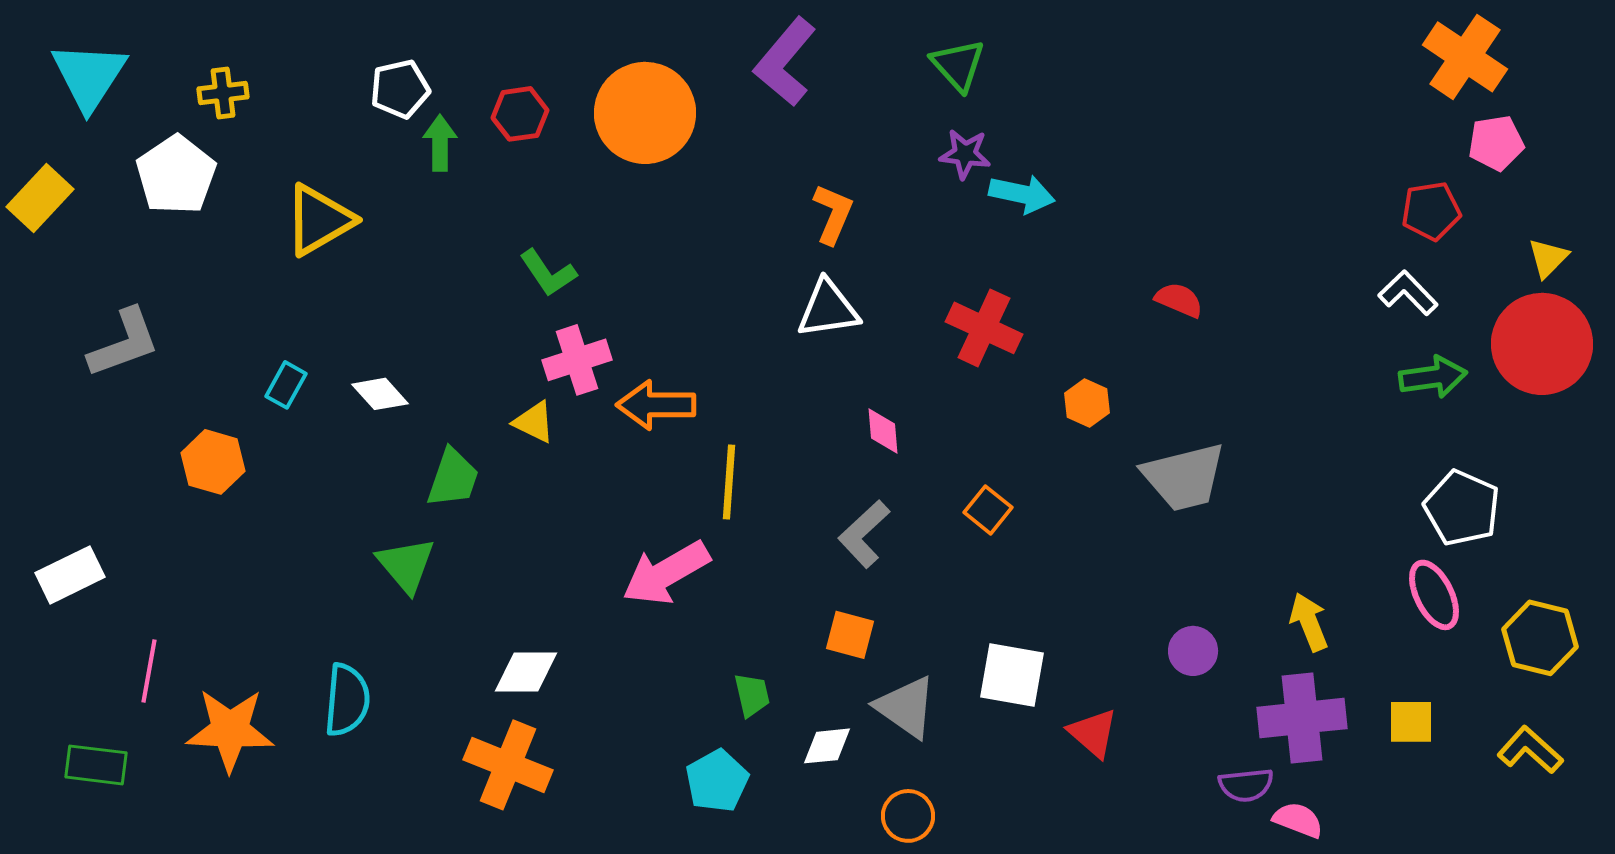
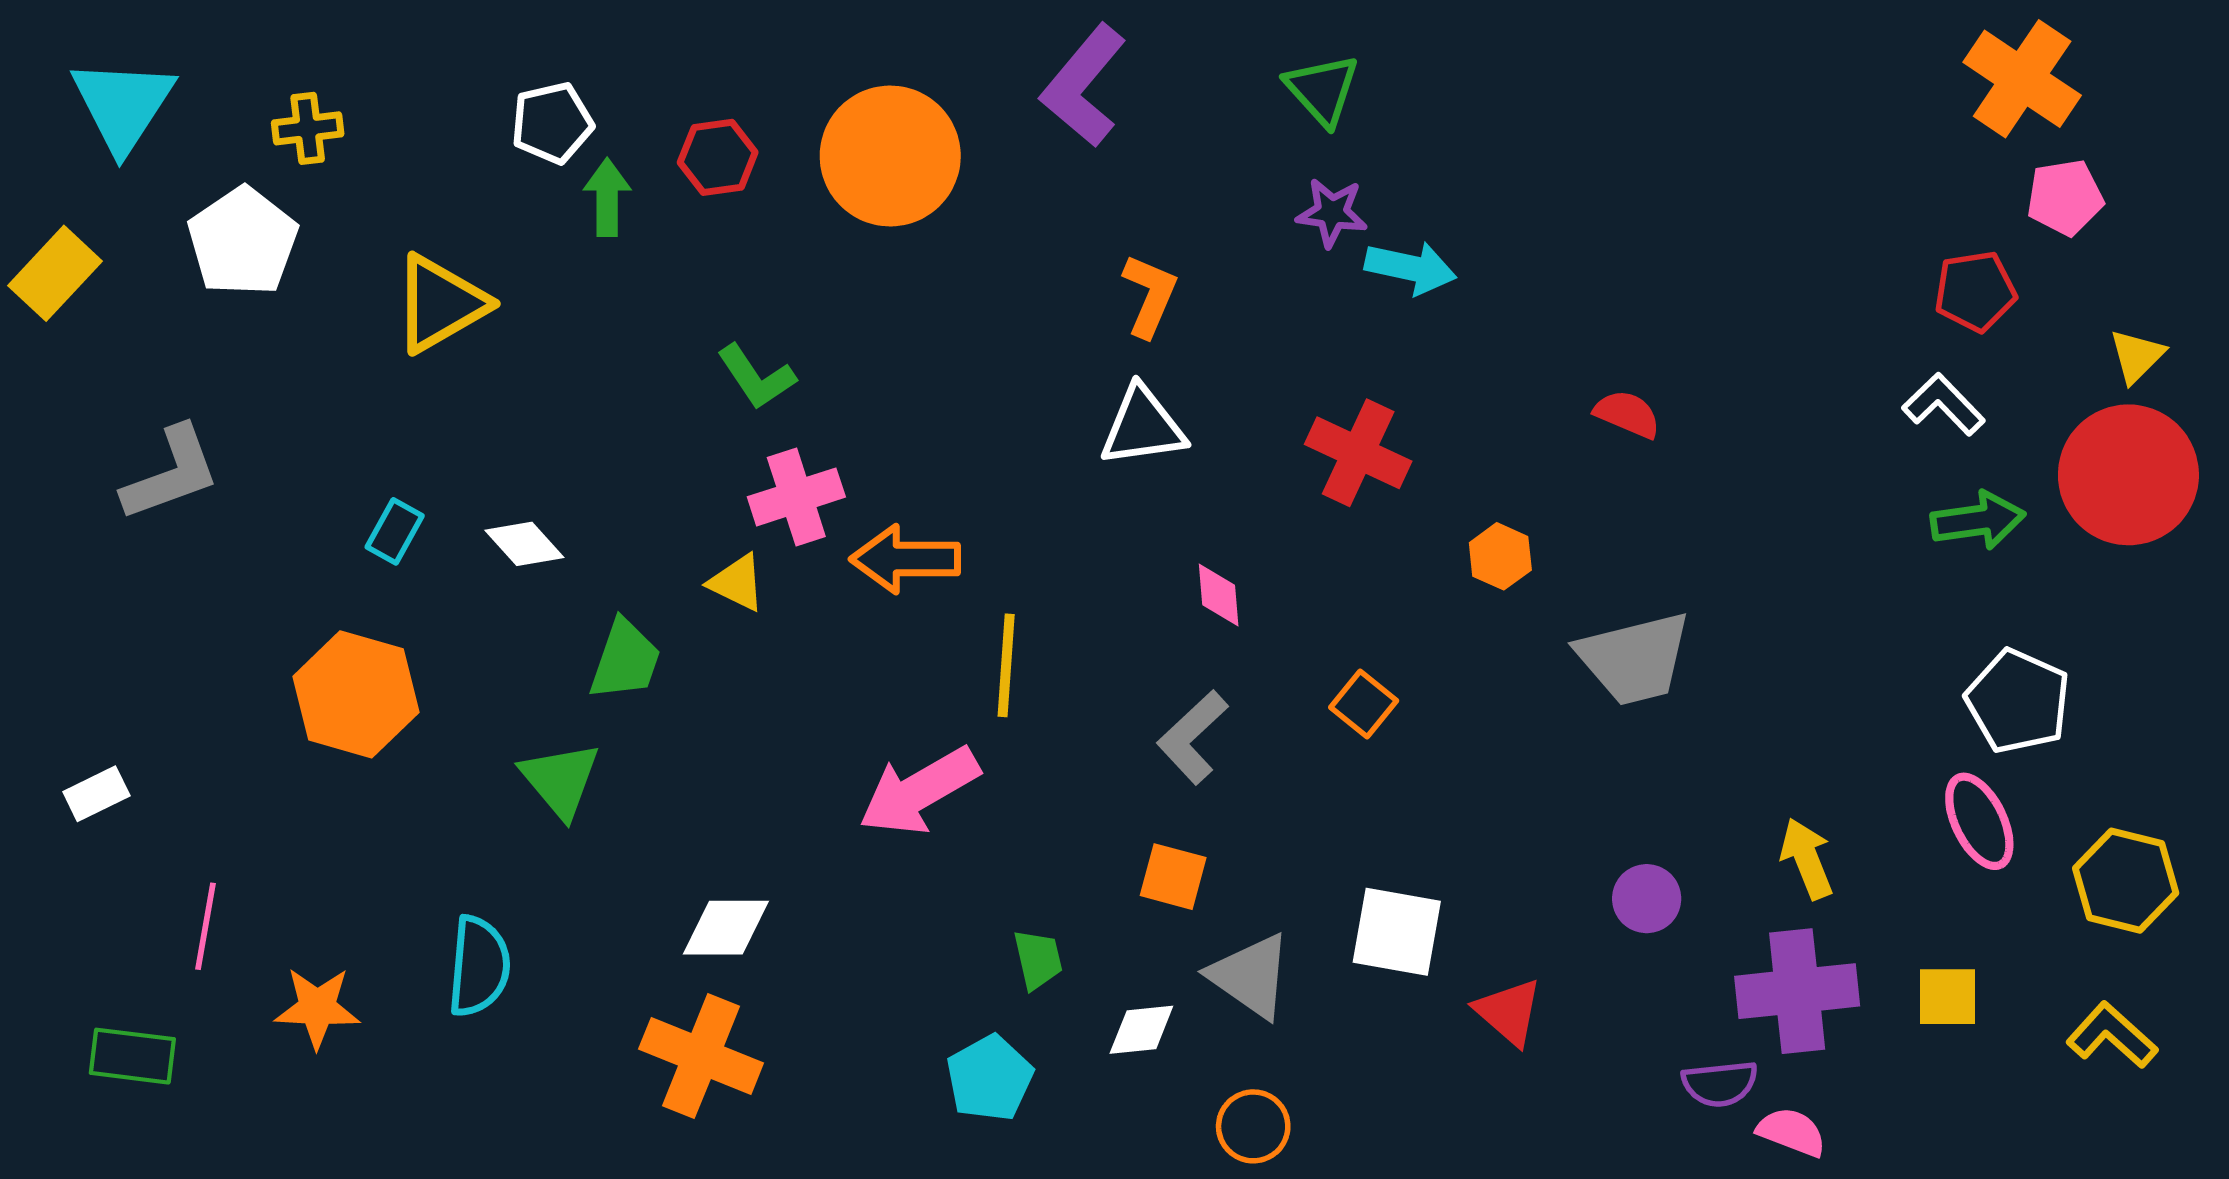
orange hexagon: (213, 462) -> (356, 694), moved, size x1.4
white rectangle: (70, 575) -> (96, 794), size x0.7
orange star: (230, 730) -> (317, 1008), size x0.7

